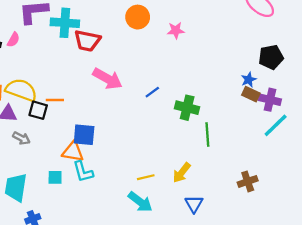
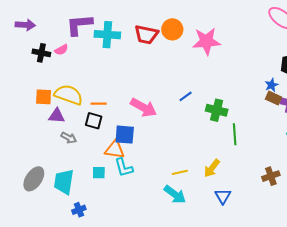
pink star: (176, 30) -> (206, 41), size x1.8
pink semicircle: (13, 40) -> (61, 50), turned 32
red trapezoid: (87, 41) -> (146, 34), moved
pink arrow: (108, 79) -> (144, 107), moved
black square: (38, 110) -> (94, 121), moved

